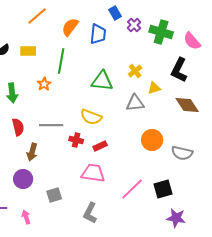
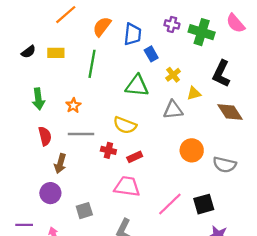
blue rectangle: (115, 13) -> (151, 54), moved
purple cross: (134, 25) -> (172, 24), turned -32
pink semicircle: (192, 41) -> (236, 23), moved
orange star: (44, 84) -> (73, 105), moved

